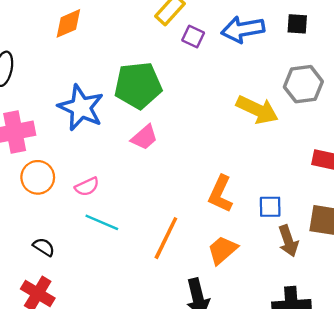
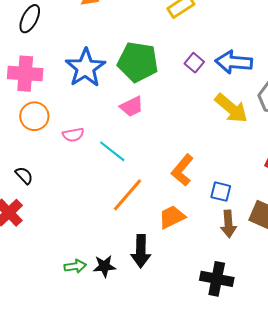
blue arrow: (243, 29) -> (234, 62), moved
purple square: (193, 36) -> (194, 63), moved
cyan line: (102, 222) -> (112, 151), moved

